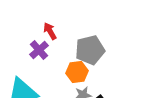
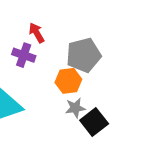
purple cross: (39, 50) -> (24, 55), turned -30

